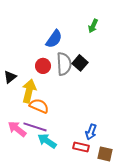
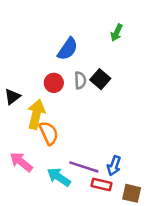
gray semicircle: (64, 64) -> (80, 80), size x0.6
orange semicircle: (39, 106) -> (49, 133), turned 42
purple line: (35, 127) -> (84, 167), moved

